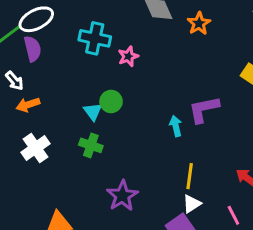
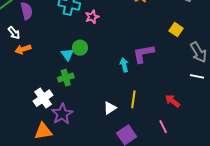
green cross: (91, 145) -> (66, 78), turned -35
white cross: (35, 148) -> (43, 98), moved
purple star: (122, 196) -> (62, 114), moved
white triangle: (192, 204) -> (110, 108), moved

